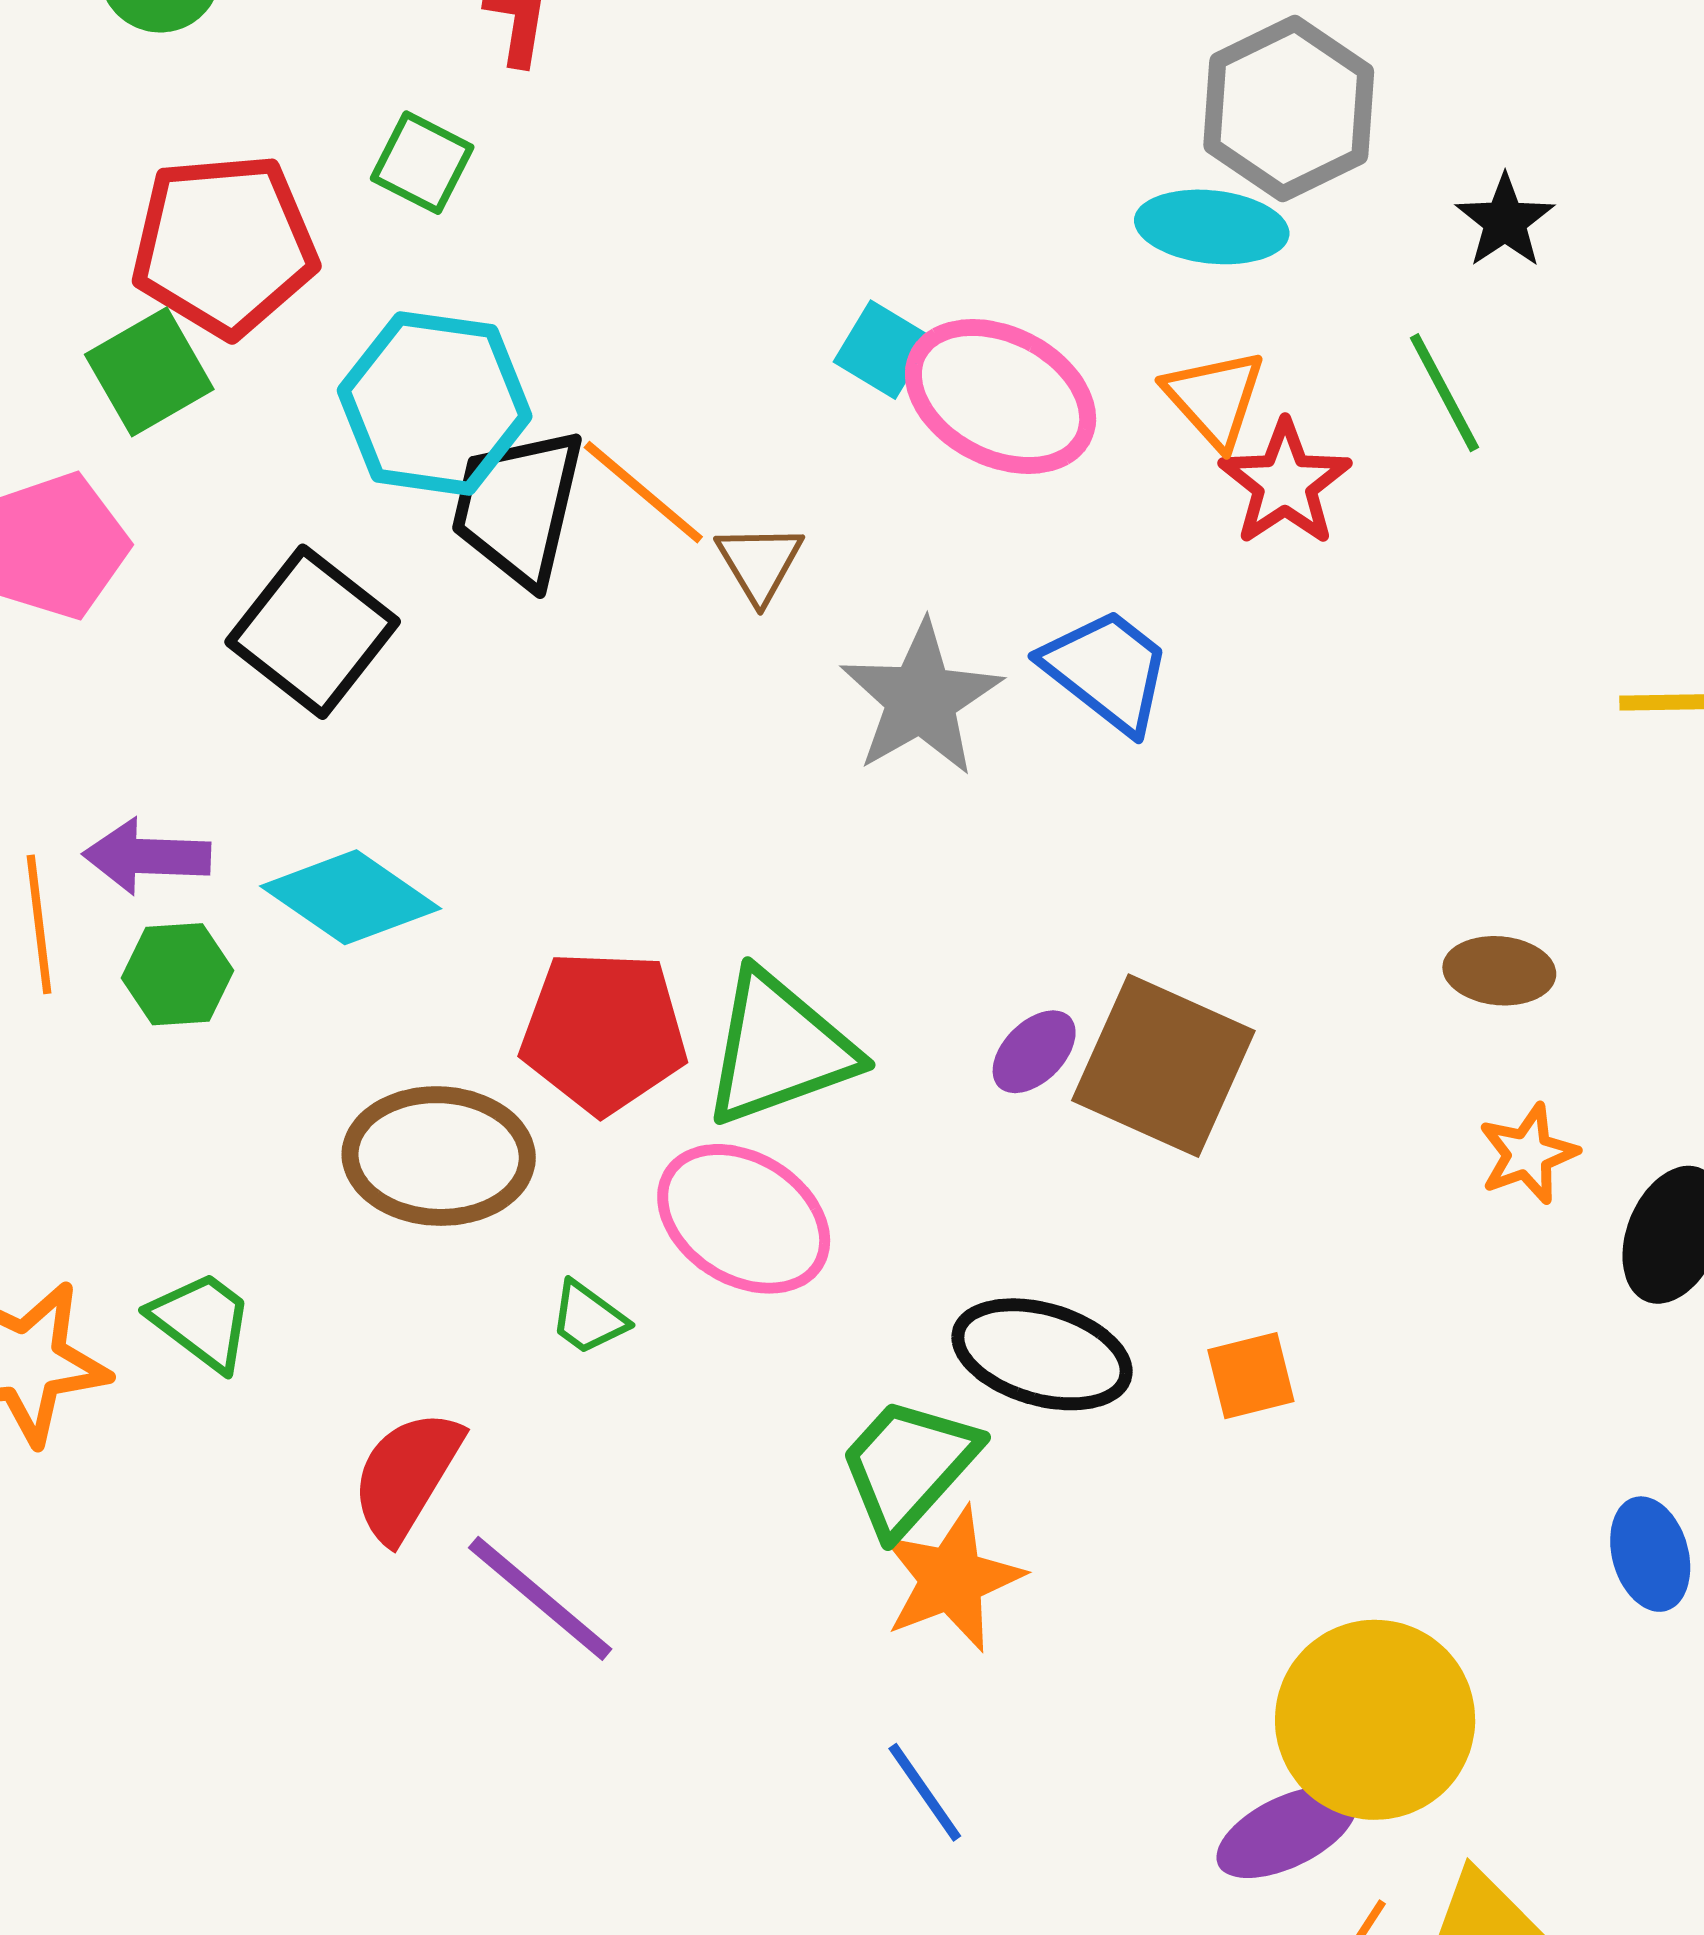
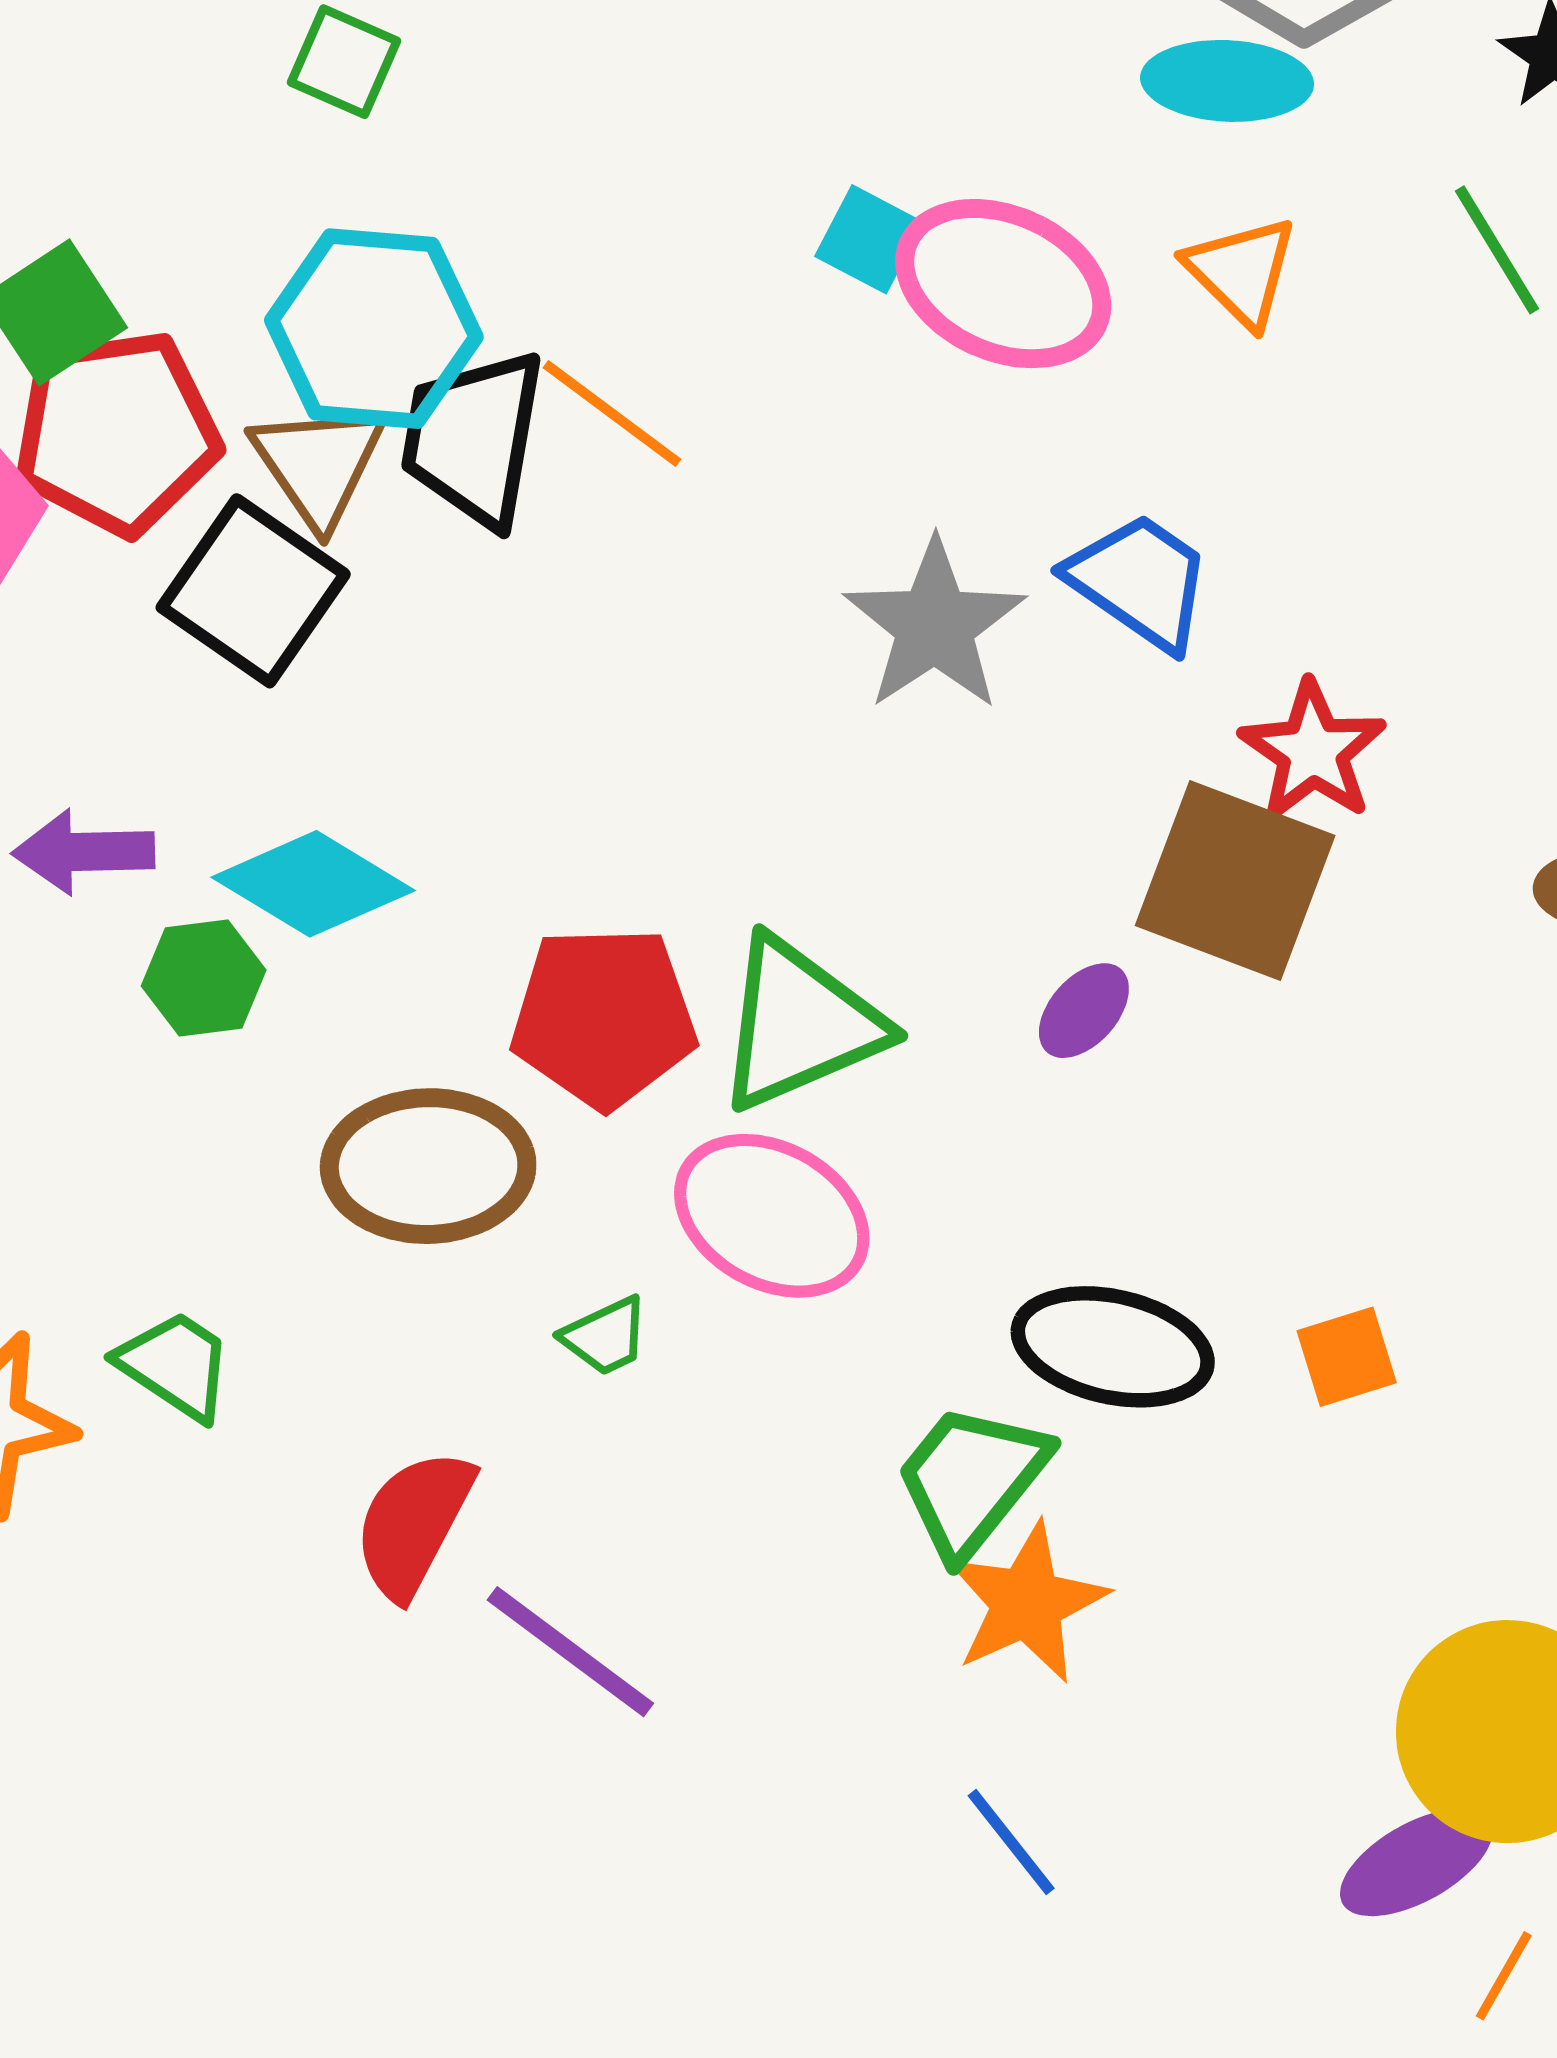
red pentagon: (224, 245) -> (117, 433), moved
red star: (1285, 483) -> (1313, 751), moved
brown triangle: (759, 563) -> (318, 464), moved, size x1.4
green hexagon: (177, 974) -> (204, 978), moved
brown square: (1163, 1066) -> (1235, 880), moved
green trapezoid: (588, 1318) -> (605, 1336), turned -58

